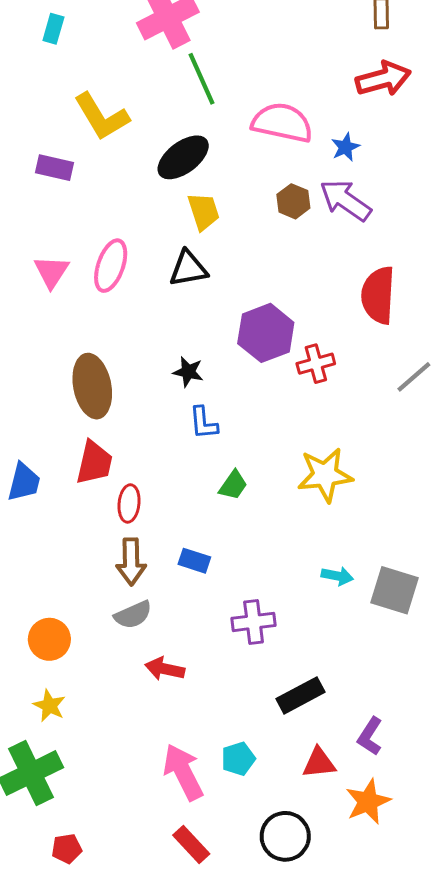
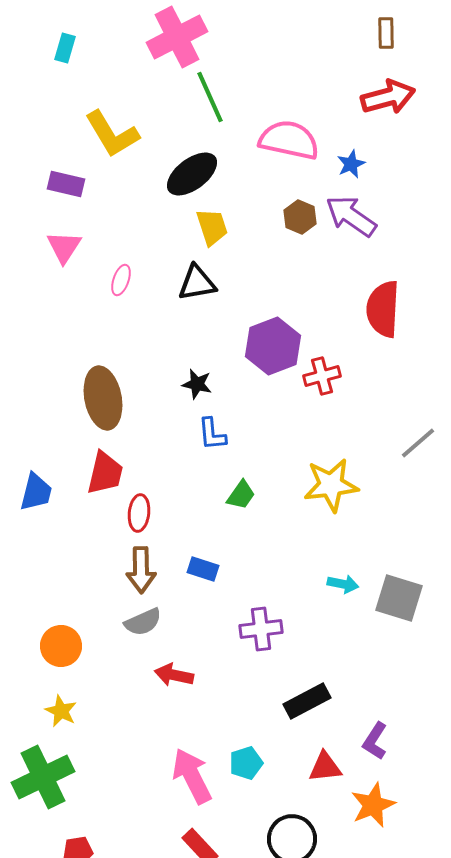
pink ellipse: (111, 266) -> (121, 280), size x0.6
pink triangle: (51, 272) -> (64, 247), moved
gray line: (414, 377) -> (418, 443), moved

